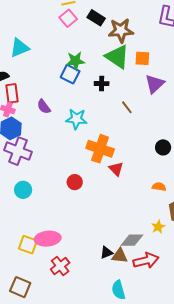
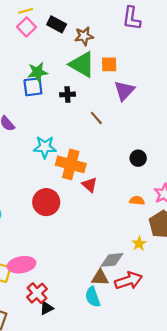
brown star: (121, 30) -> (84, 36), size x0.7
blue square: (70, 74) -> (33, 87), turned -30
cyan star: (76, 119) -> (45, 147), moved
red circle: (75, 182) -> (46, 202), size x1.6
black triangle: (106, 253) -> (46, 308), moved
cyan semicircle: (118, 290) -> (93, 297), moved

